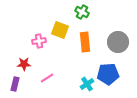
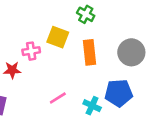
red star: (24, 64) -> (12, 70), moved
pink line: (47, 78) -> (58, 98), moved
cyan cross: (87, 84) -> (92, 106), turned -32

